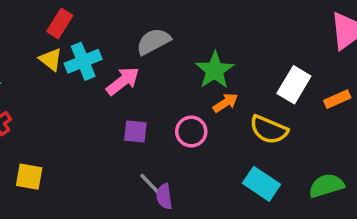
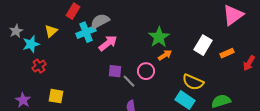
gray semicircle: (153, 41) -> (100, 21), moved
yellow triangle: (51, 59) -> (51, 31), moved, turned 40
yellow semicircle: (269, 130) -> (193, 82), moved
gray line: (150, 184) -> (129, 81), moved

